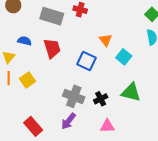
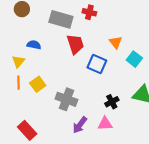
red trapezoid: (52, 48) -> (75, 44), moved
gray cross: (74, 96) -> (66, 99), moved
red rectangle: (33, 126) -> (27, 130), moved
pink triangle: (107, 126) -> (105, 124), moved

